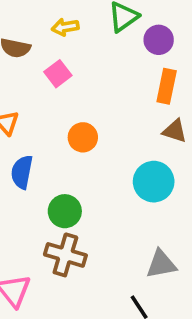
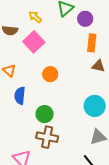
yellow arrow: (65, 27) -> (35, 17), turned 56
pink square: (58, 74) -> (34, 42), size x1.5
cyan circle: (154, 182) -> (95, 106), moved

